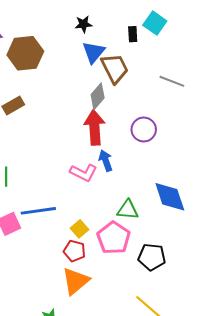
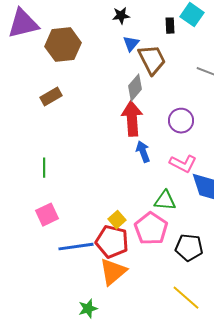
blue triangle: (94, 52) -> (131, 44), size x0.7
pink L-shape: (84, 173) -> (183, 164), moved
blue line: (38, 211) -> (76, 247), moved
red pentagon: (74, 251) -> (112, 242), size x1.5

